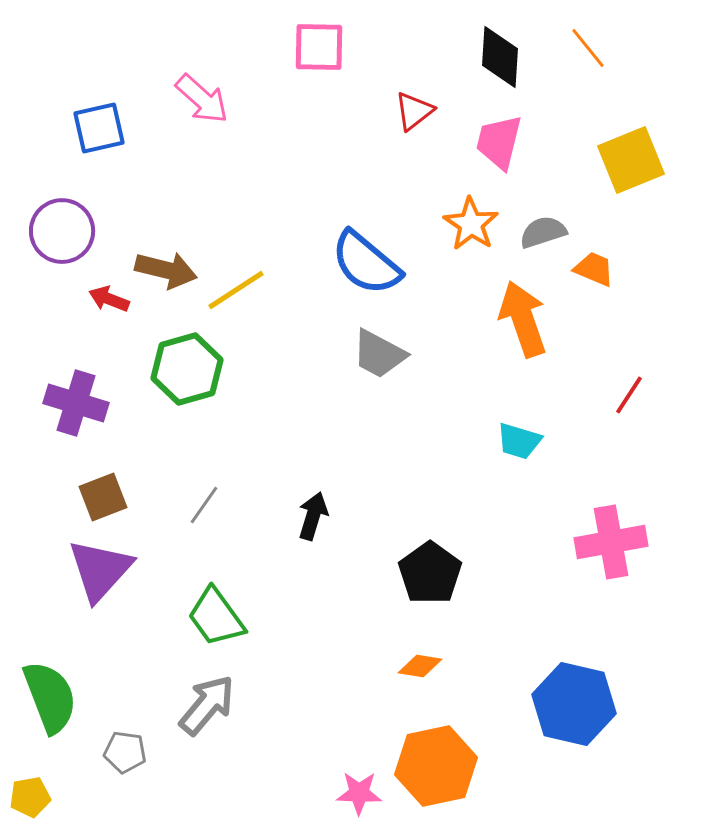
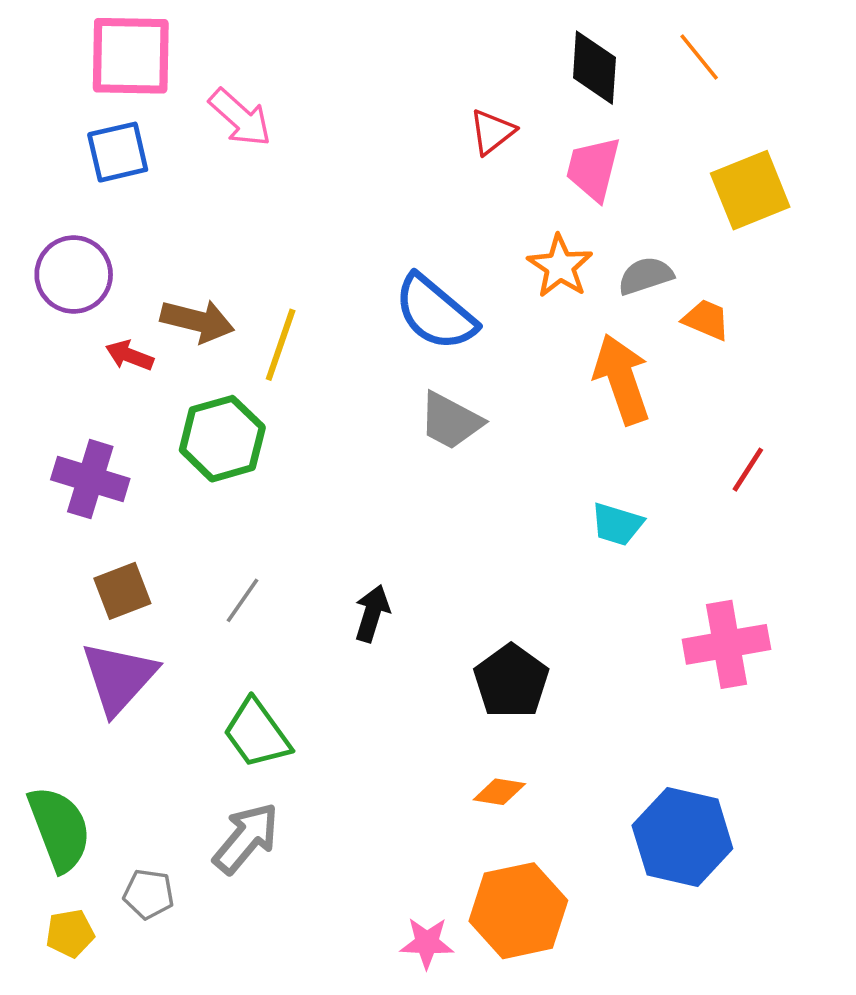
pink square: (319, 47) -> (131, 56), moved, size x1.4
yellow line: (236, 290) -> (281, 345), turned -38
yellow pentagon: (30, 797) -> (70, 933), moved

